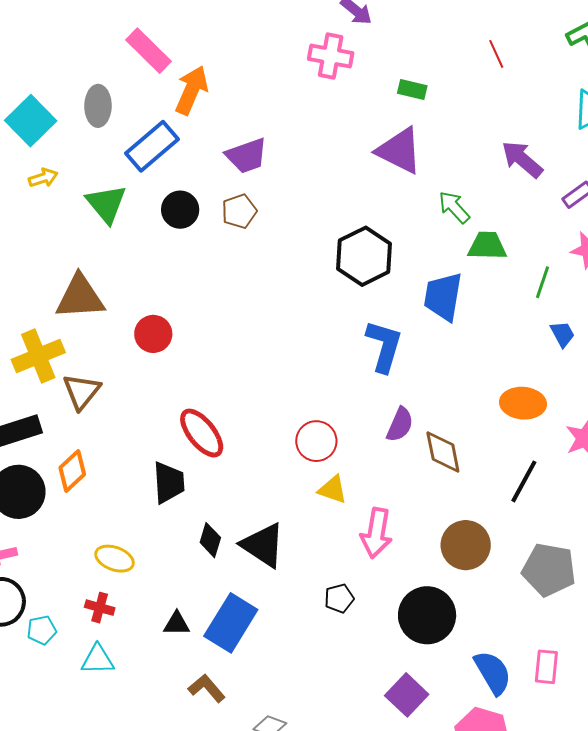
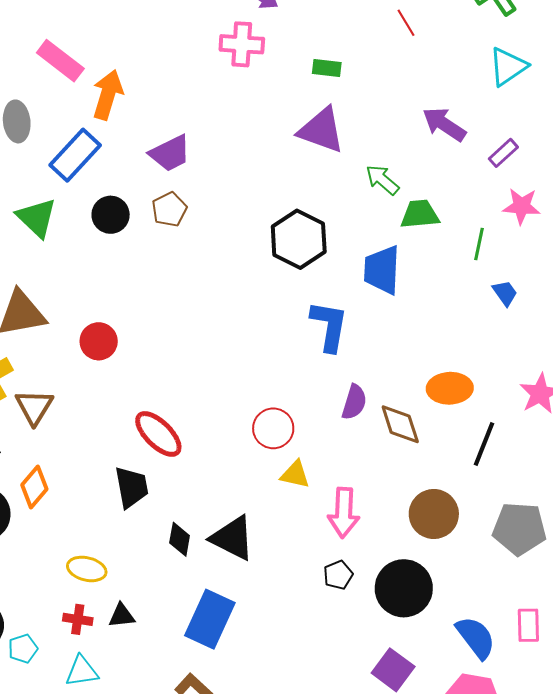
orange ellipse: (523, 403) -> (450, 388), moved
black pentagon: (339, 598) -> (338, 575), moved
black triangle: (177, 624) -> (122, 616), moved

